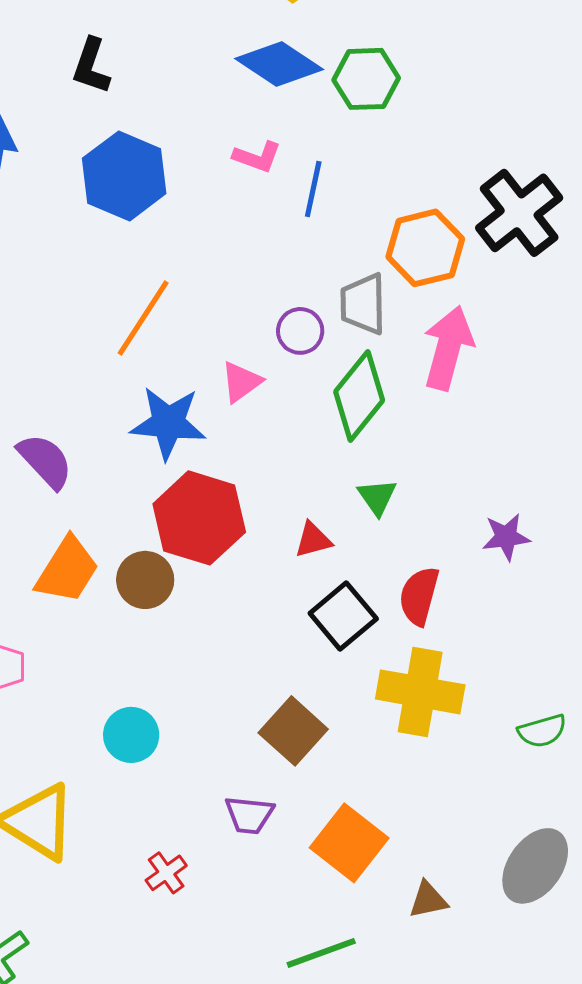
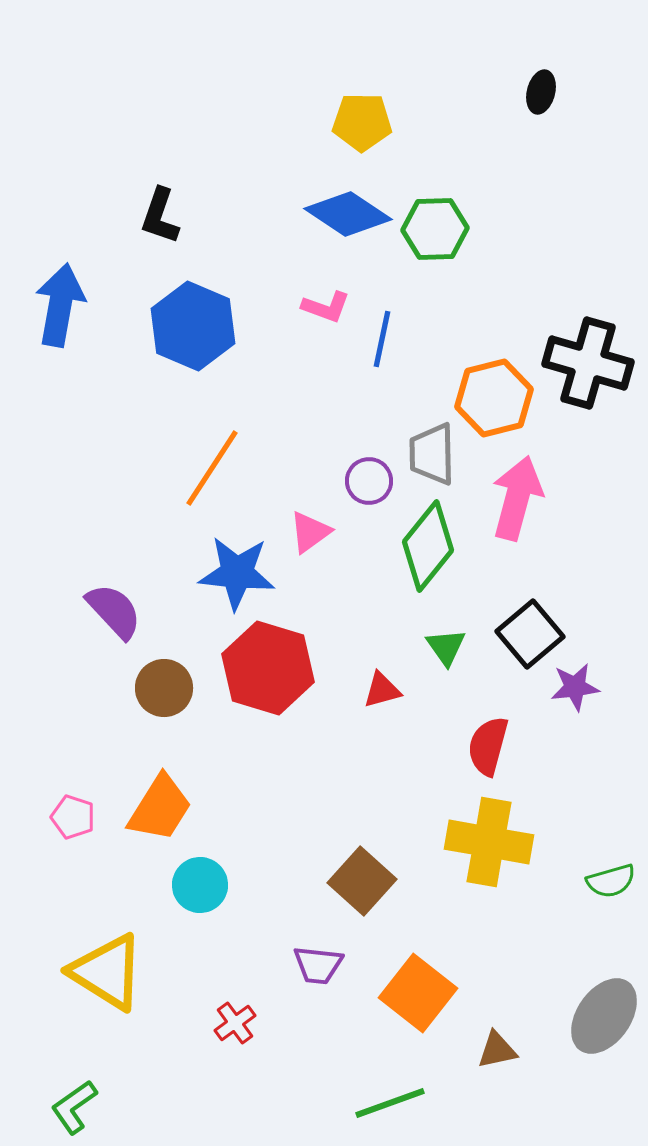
black cross: (519, 213) -> (588, 363), turned -36
orange trapezoid: (67, 570) -> (160, 808), moved
brown circle: (145, 580) -> (164, 688), moved
black square: (343, 616) -> (530, 634), moved

